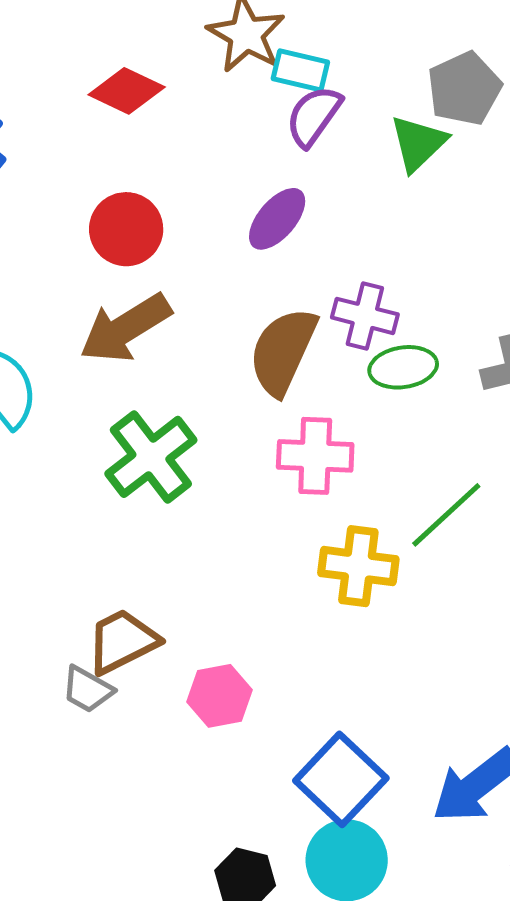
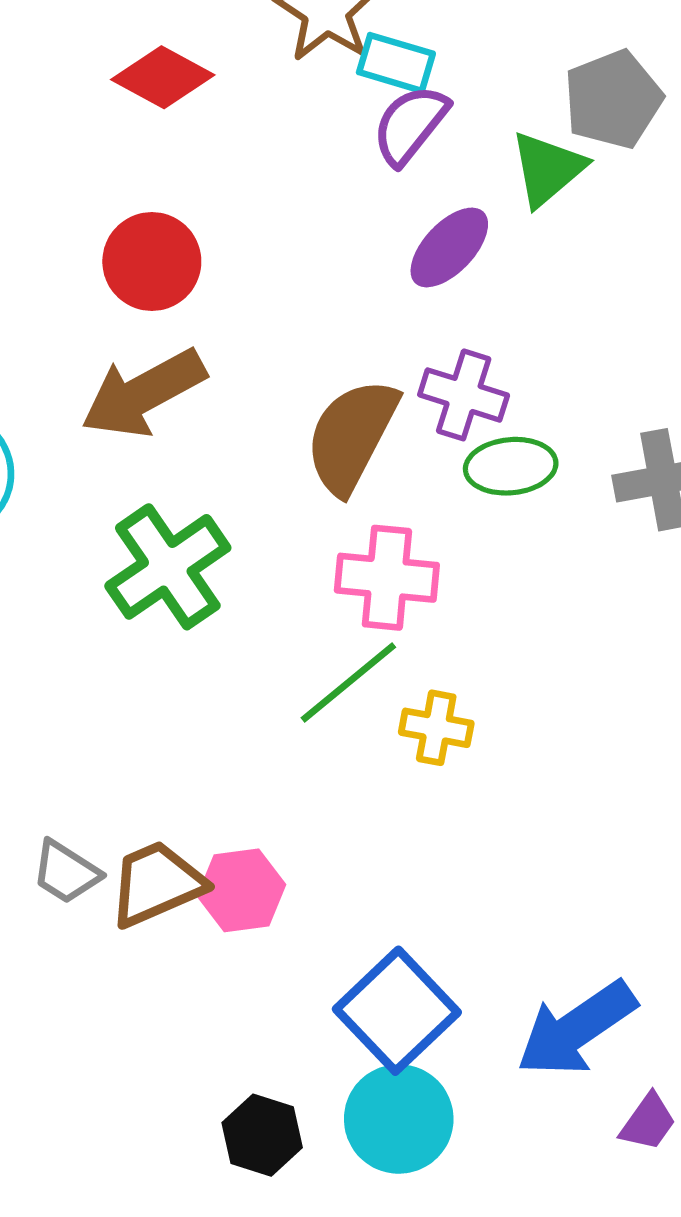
purple ellipse: (277, 219) -> (449, 247), moved
green line: (446, 515) -> (348, 682), moved
yellow cross: (358, 566) -> (436, 728), size x0.7
brown trapezoid: (122, 641) -> (157, 884), moved

